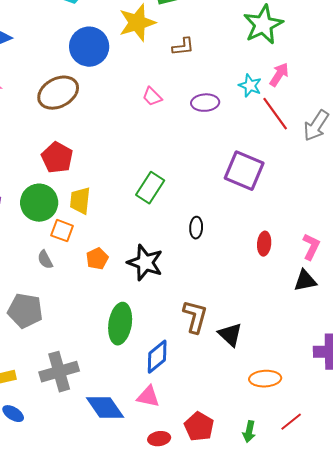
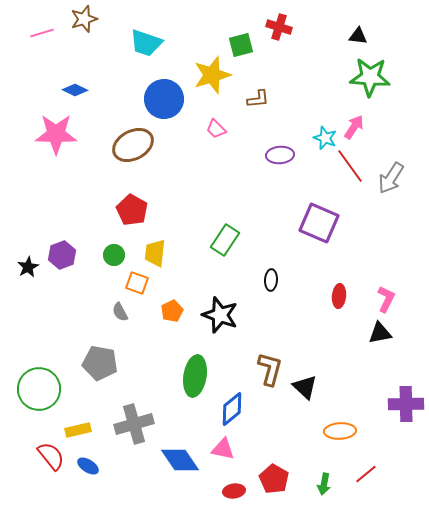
green star: (263, 25) -> (370, 77), moved, turned 30
pink trapezoid: (152, 97) -> (216, 129), moved
green circle: (39, 203) -> (114, 255), size x0.6

